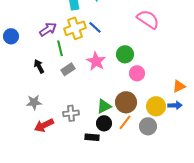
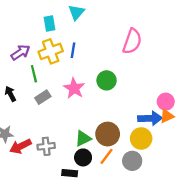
pink semicircle: (148, 19) -> (132, 41), turned 75
blue line: (95, 27) -> (73, 50), turned 56
pink circle: (137, 73) -> (166, 102), moved
blue arrow: (175, 105) -> (150, 118), moved, size x1.5
red arrow: (44, 125) -> (21, 146), moved

